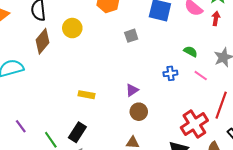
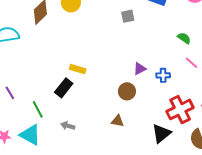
blue cross: (170, 73) -> (163, 75), moved
purple triangle: (132, 90) -> (140, 69), moved
black rectangle: (77, 132) -> (64, 88), moved

